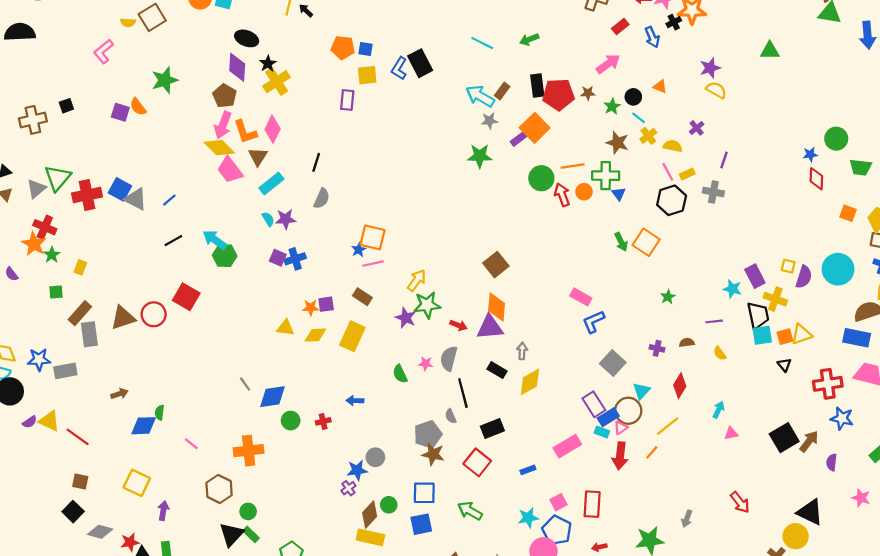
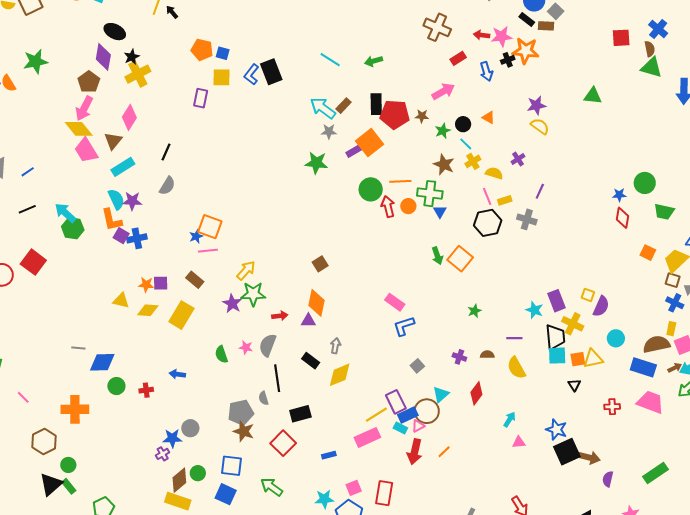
orange L-shape: (245, 132) -> (112, 220), moved
cyan semicircle: (268, 219) -> (116, 199), size x1.5
brown square: (496, 265) -> (320, 264), size x0.7
cyan circle: (838, 269) -> (616, 338), moved, size x0.6
red arrow: (458, 325) -> (280, 316), turned -35
purple triangle: (490, 327) -> (308, 321), size x0.6
yellow semicircle: (720, 353) -> (516, 368), size x1.6
gray square: (613, 363) -> (417, 366), size x0.6
gray line: (245, 384) -> (78, 348), turned -56
red cross: (828, 384) -> (612, 407), size x0.6
blue star: (842, 418) -> (556, 430), moved
yellow line: (668, 426) -> (376, 415), moved
brown arrow: (809, 441) -> (589, 458), turned 60
blue square: (421, 524) -> (226, 494), turned 30

